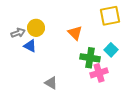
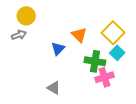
yellow square: (110, 16) -> (113, 33), moved, turned -35
yellow circle: (36, 28) -> (26, 16), moved
blue triangle: (30, 46) -> (58, 49), moved, turned 48

